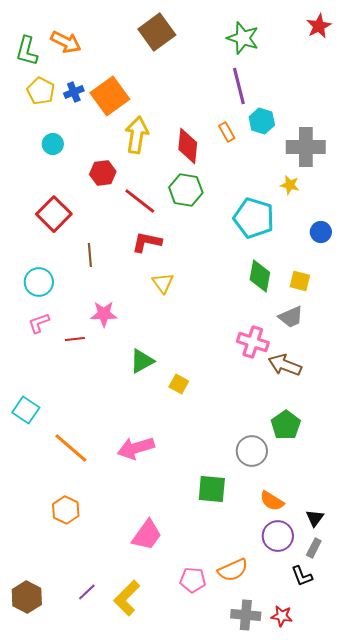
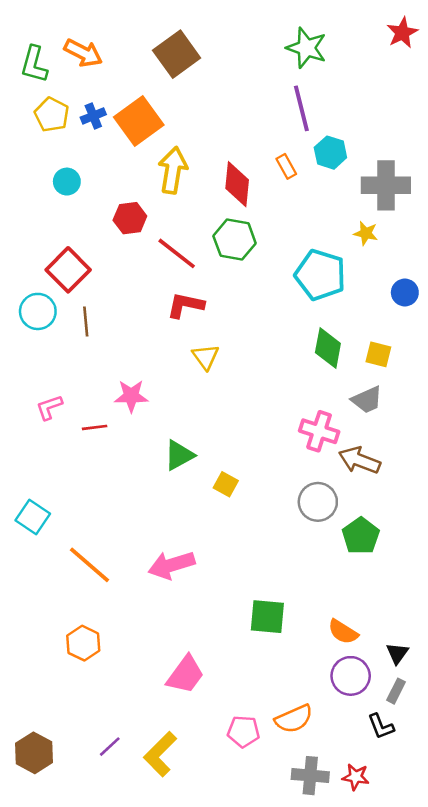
brown square: (157, 32) -> (177, 54), moved
brown line: (90, 255) -> (86, 322), moved
cyan circle: (39, 282) -> (38, 311), moved
gray circle: (252, 451) -> (318, 502), moved

